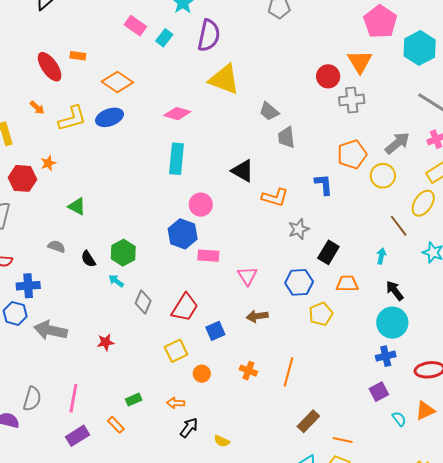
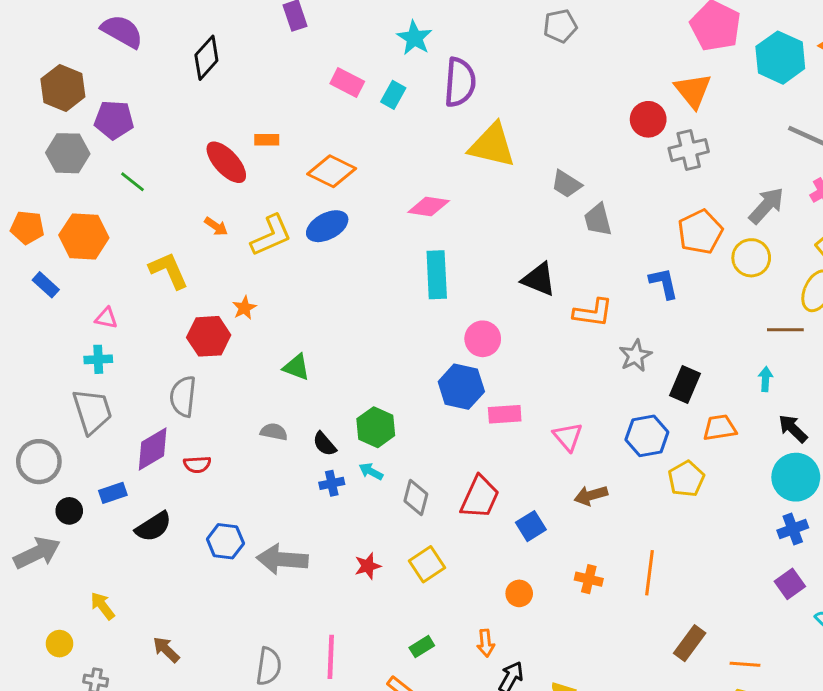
brown line: (399, 226) -> (785, 330), turned -45
blue cross: (28, 286) -> (332, 483), moved, size x0.7
yellow square: (176, 351) -> (427, 564), moved
orange arrow: (176, 403) -> (486, 643), turned -90

